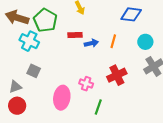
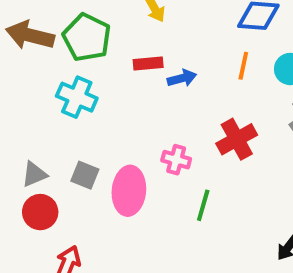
cyan cross: (29, 41) -> (77, 97), moved
orange line: (113, 41) -> (243, 66), moved
gray square: (34, 71) -> (85, 175), moved

